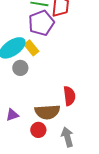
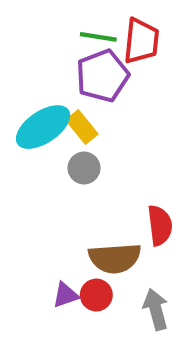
gray circle: (20, 68) -> (84, 168), moved
purple triangle: (12, 115) -> (66, 295), moved

